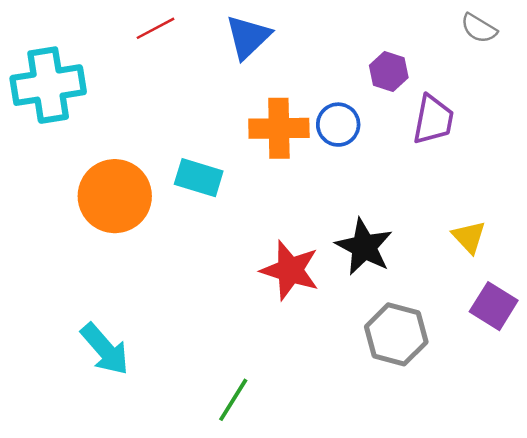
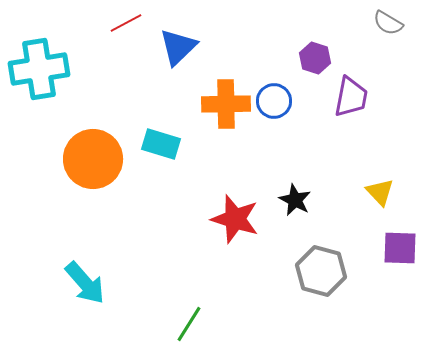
blue triangle: (248, 37) -> (178, 47), moved
black star: (364, 247) -> (295, 200), size x0.7
purple square: (494, 306) -> (400, 248), turned -30

